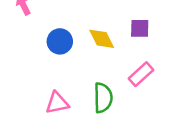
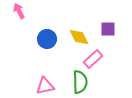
pink rectangle: (141, 74) -> (93, 59), moved

